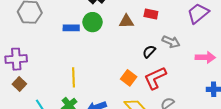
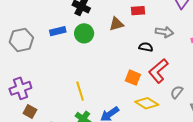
blue rectangle: (71, 28) -> (58, 31), moved
black semicircle: (149, 51) -> (146, 47), turned 72

